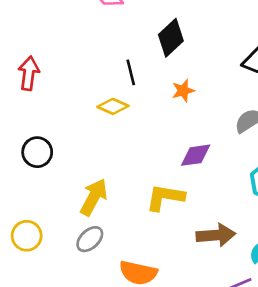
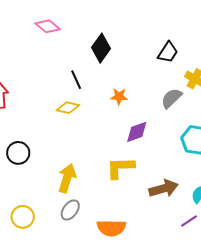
orange star: (183, 91) -> (119, 96), moved, turned 30

